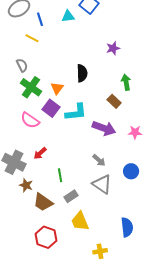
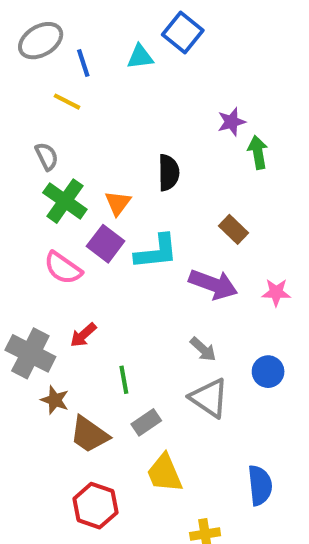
green arrow: (126, 82) -> (258, 152), moved

